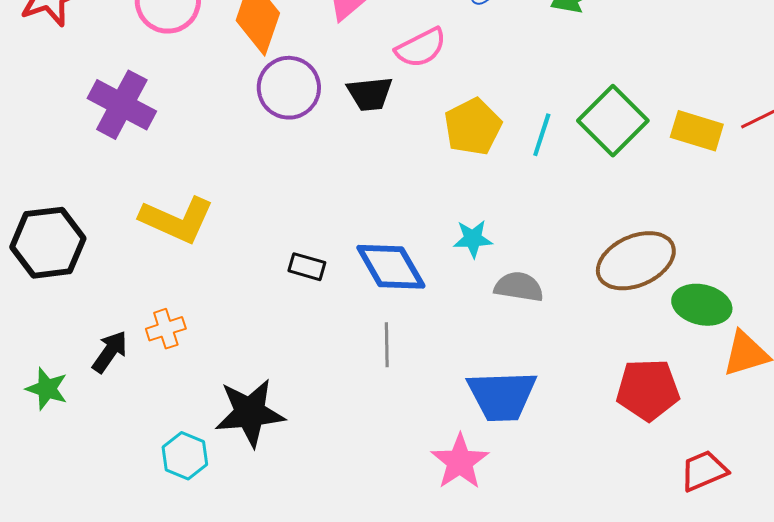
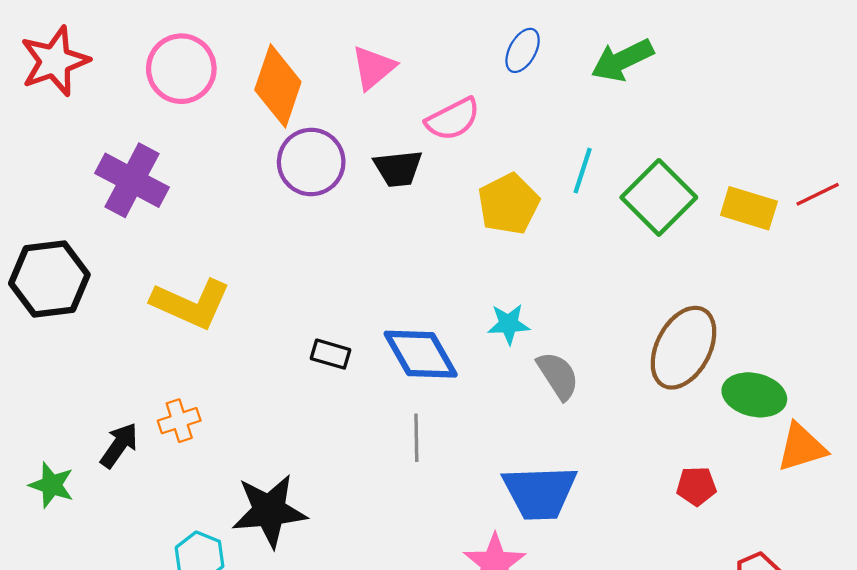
cyan line: (542, 135) -> (583, 171), moved
black hexagon: (48, 243) -> (49, 279), moved
brown ellipse: (636, 261) -> (683, 348), turned -38
gray semicircle: (519, 287) -> (558, 376), turned 48
red pentagon: (648, 390) -> (696, 486), size x0.6

